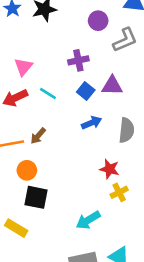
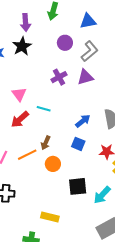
purple triangle: (112, 86) -> (85, 77), moved
blue square: (86, 91) -> (78, 144), moved
orange circle: (27, 170) -> (53, 164), moved
black square: (36, 197) -> (78, 186), moved

